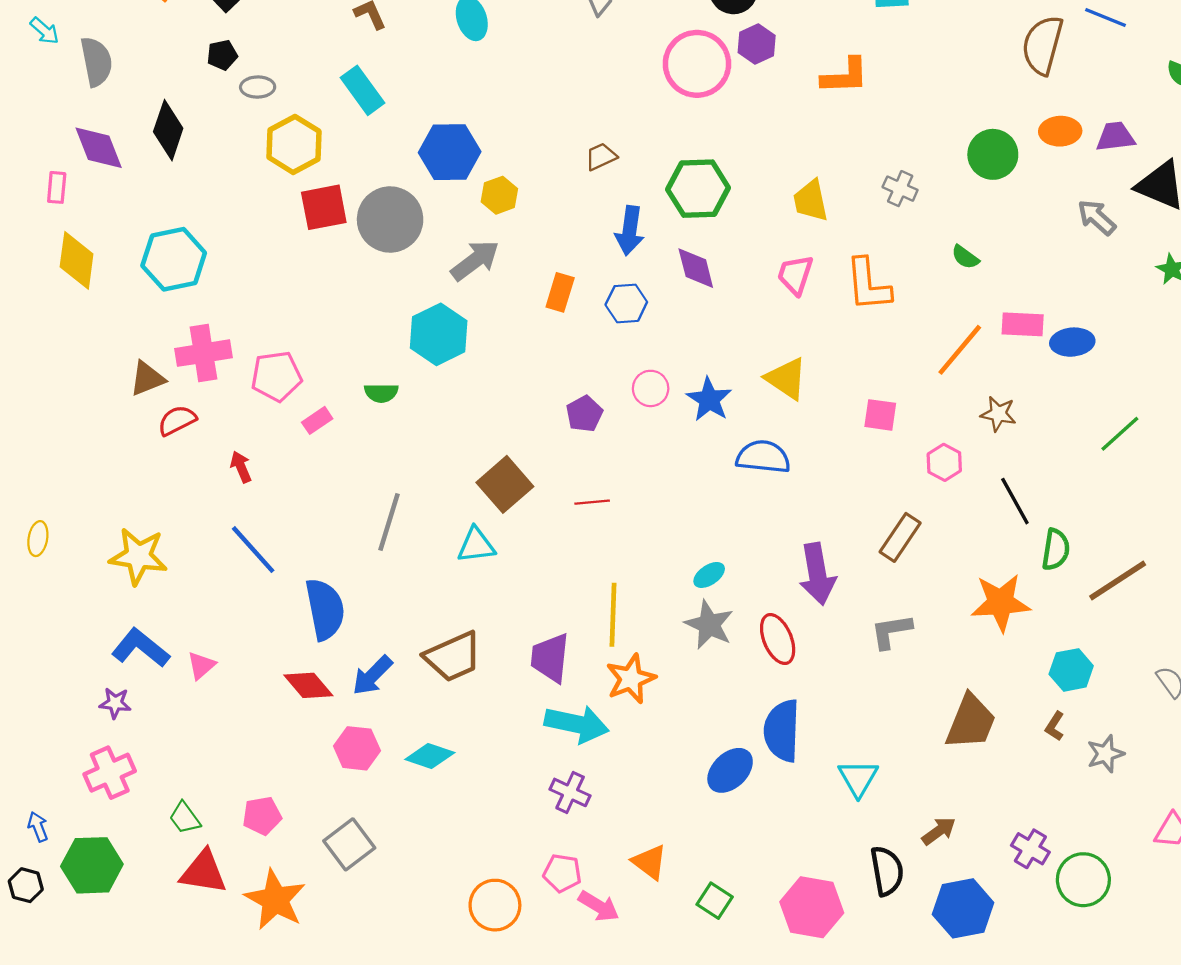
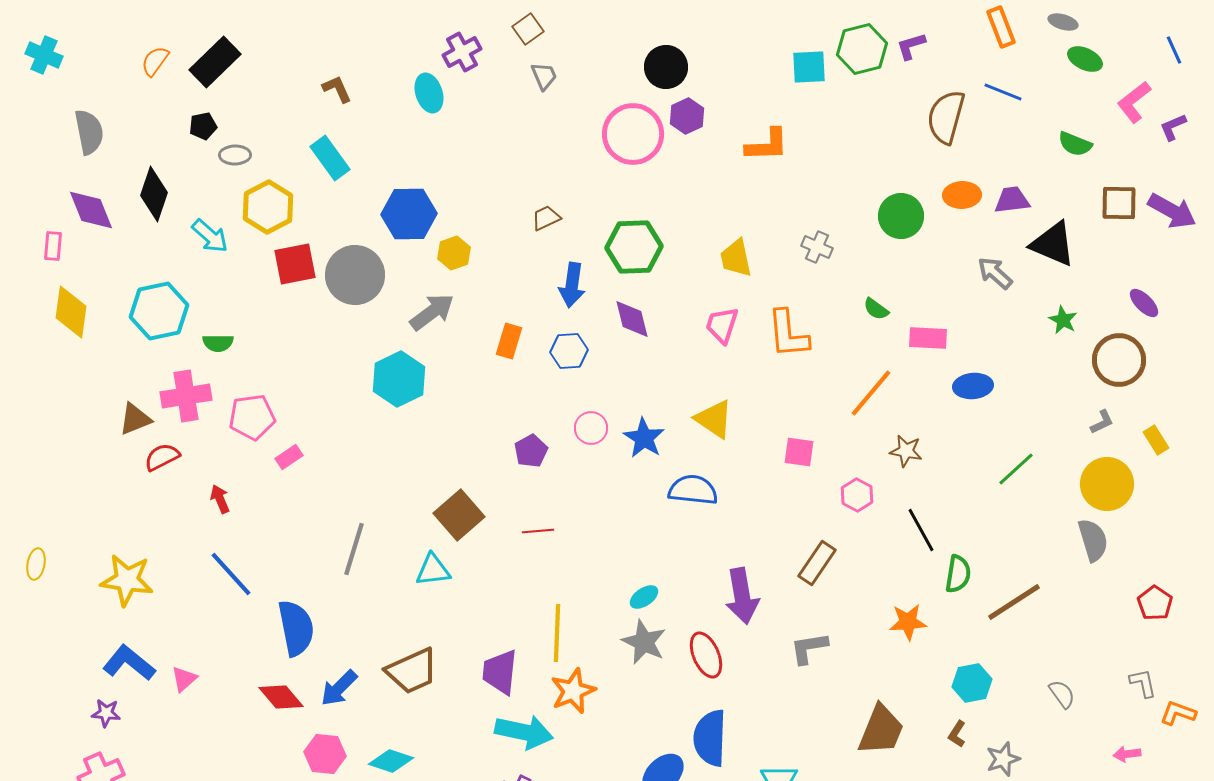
cyan arrow: (45, 31) -> (210, 236), moved, size x1.4
pink rectangle: (1023, 324) -> (928, 338), moved
green semicircle: (381, 393) -> (218, 343), moved
orange star: (1001, 603) -> (908, 622), size x0.7

